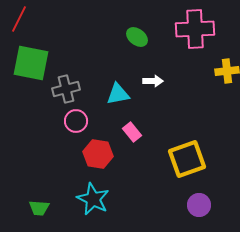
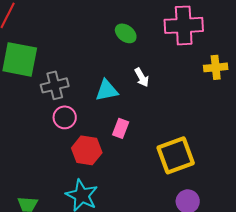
white arrow: (153, 81) -> (142, 77), turned 60
pink rectangle: (132, 132) -> (121, 128), turned 60

